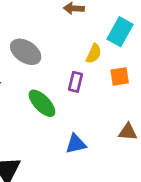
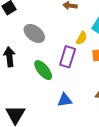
purple rectangle: (76, 82) -> (68, 57), size x1.5

